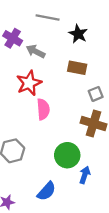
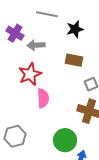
black star: (78, 34) -> (75, 29), turned 30
gray arrow: (36, 51) -> (36, 45), turned -30

